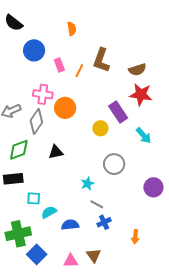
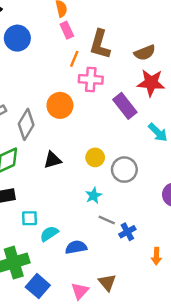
pink rectangle: (59, 65) -> (67, 30), moved
pink cross: (43, 94) -> (91, 79), moved
yellow circle: (100, 128) -> (95, 157), moved
blue cross: (104, 222) -> (127, 232), moved
pink triangle: (71, 261) -> (80, 291), turned -42

